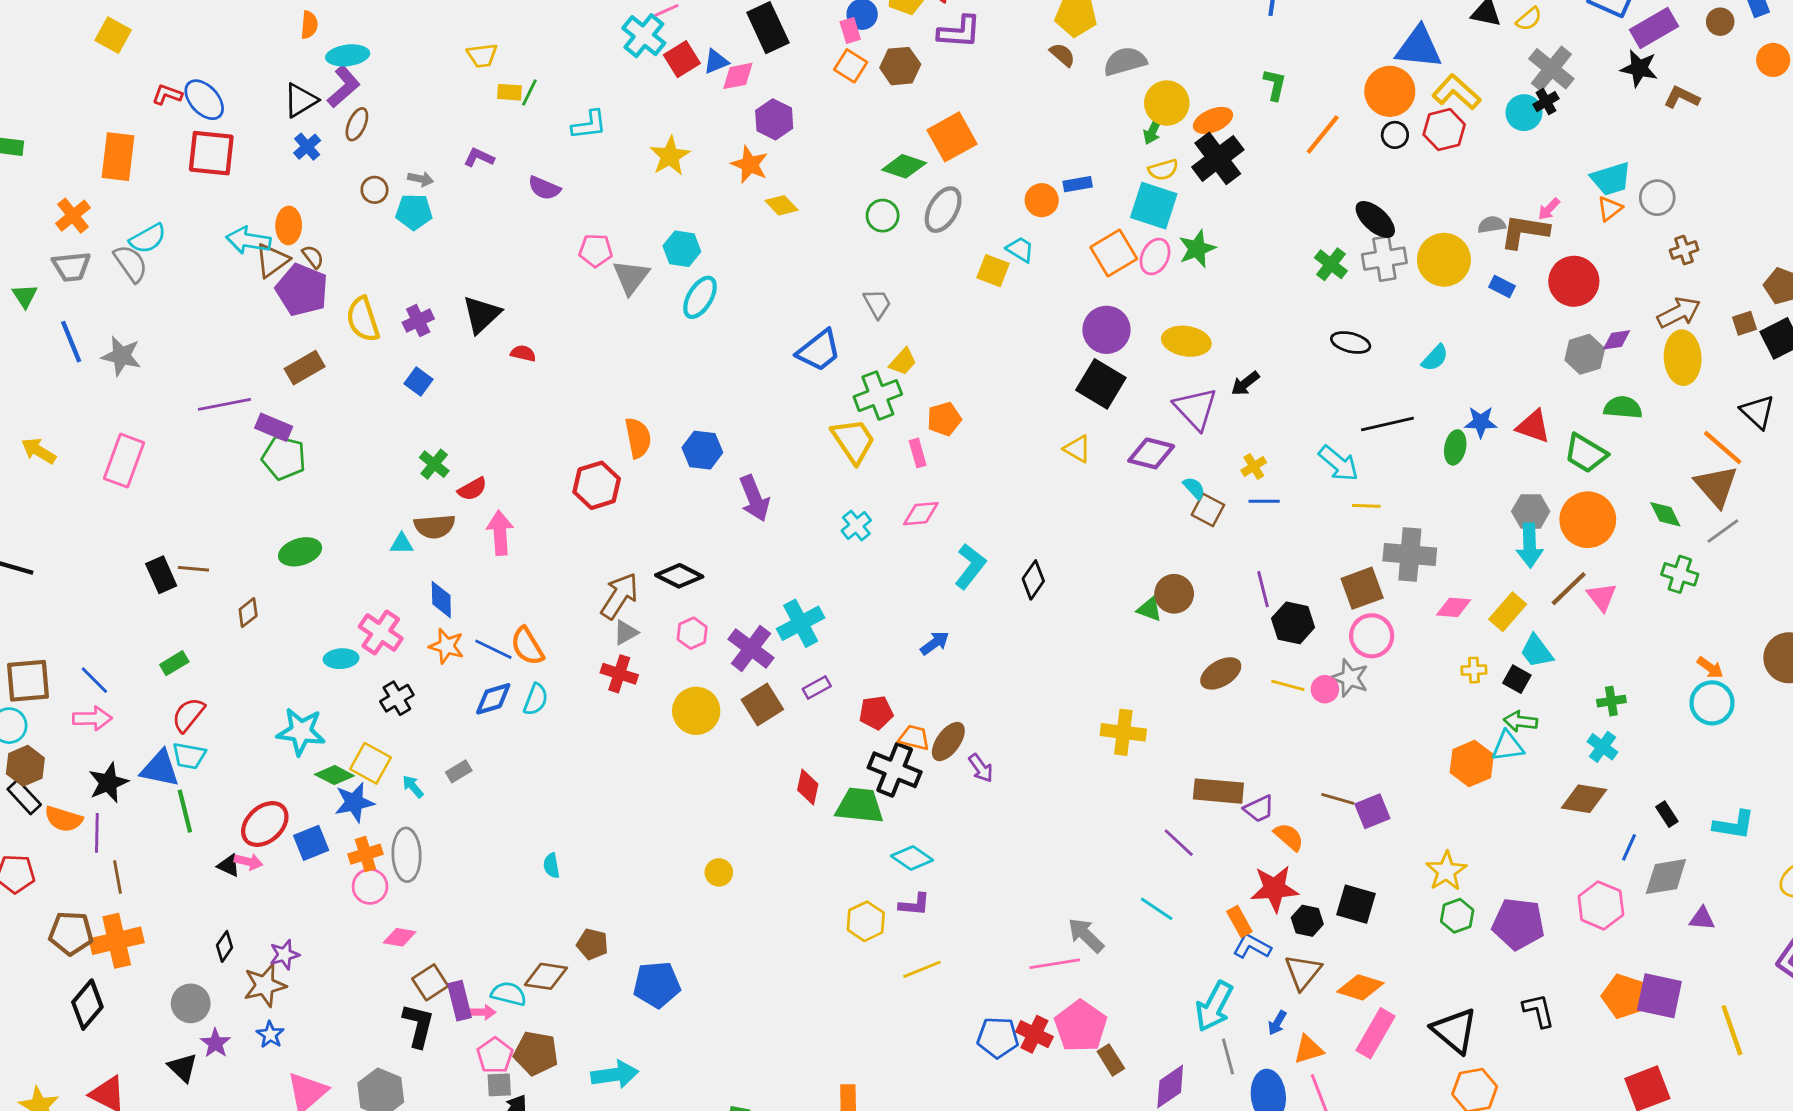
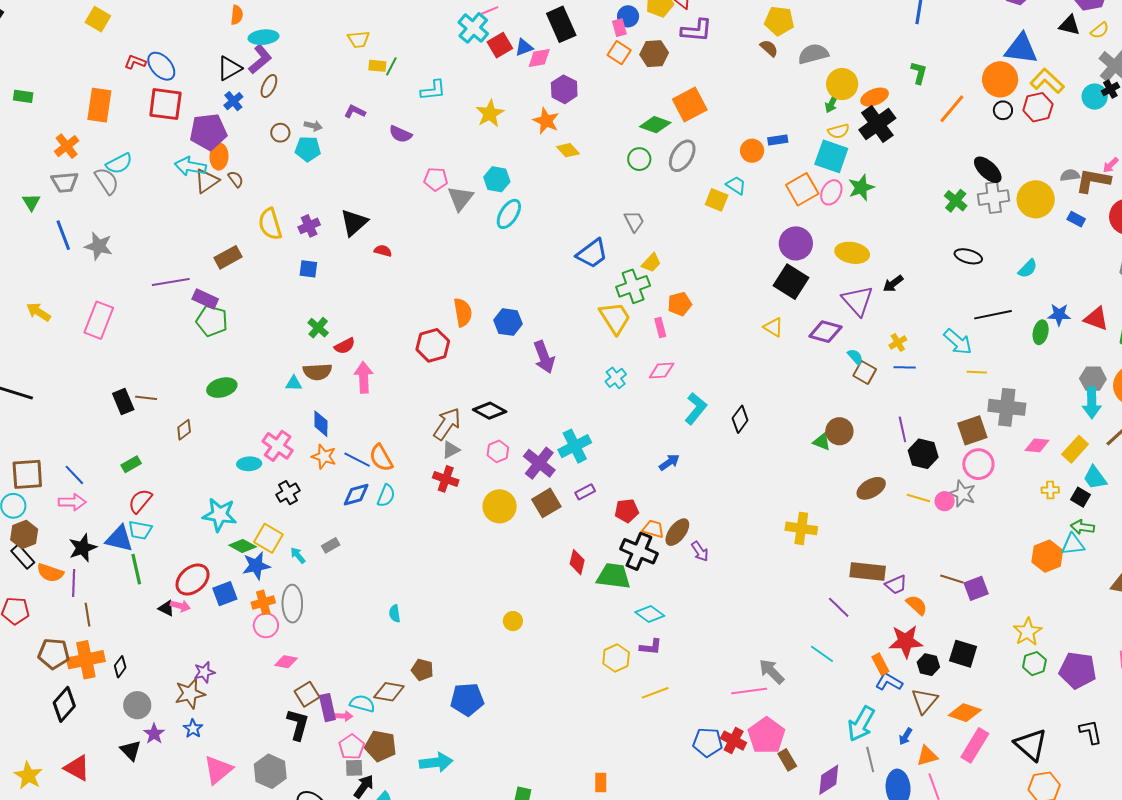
purple pentagon: (302, 290) -> (208, 132), moved, turned -30
blue square: (419, 381) -> (308, 269), turned -30
black diamond: (225, 946) -> (120, 667), moved

